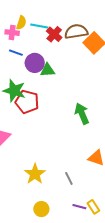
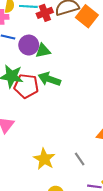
red cross: (54, 34) -> (45, 13), turned 35
green arrow: (82, 114) -> (49, 79), moved, turned -40

